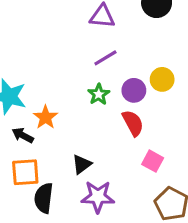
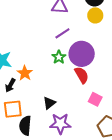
yellow circle: (162, 79) -> (95, 15), moved
purple circle: (134, 90) -> (82, 54), size x1.6
black arrow: (23, 135) -> (10, 85), turned -88

